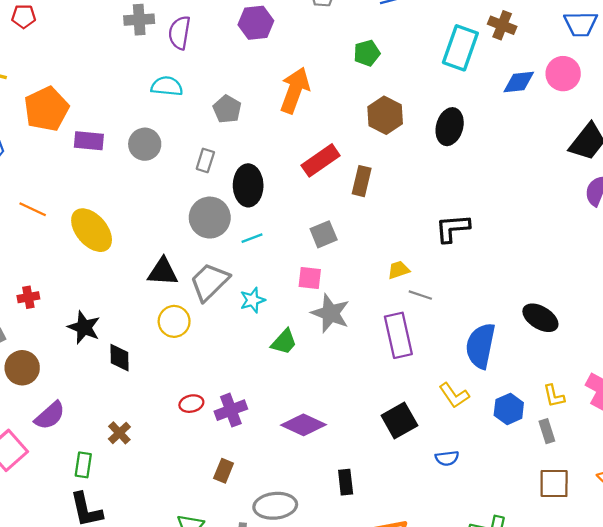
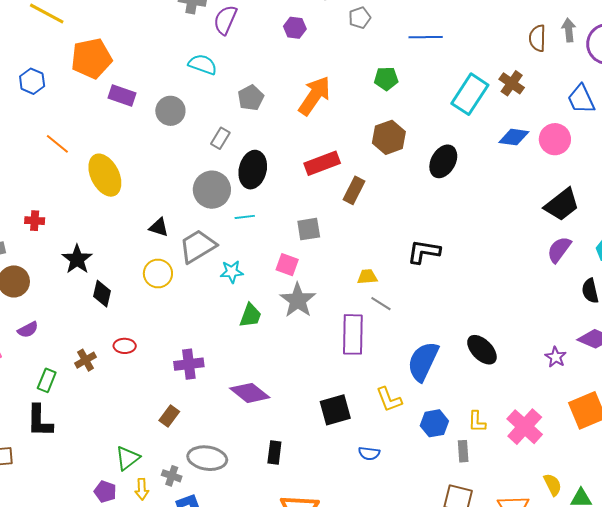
purple hexagon: (256, 23) -> (295, 28), size x0.7
blue trapezoid: (581, 24) -> (581, 99), turned 52
black triangle: (163, 272) -> (159, 227), size x0.7
green trapezoid: (284, 342) -> (250, 315), turned -36
red ellipse: (191, 404) -> (125, 346), moved
purple semicircle: (50, 416) -> (28, 330), size x0.7

